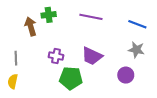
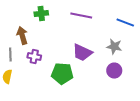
brown arrow: (31, 26) -> (22, 36), moved
gray star: (136, 50) -> (114, 46), moved
purple cross: (56, 56) -> (34, 56), moved

